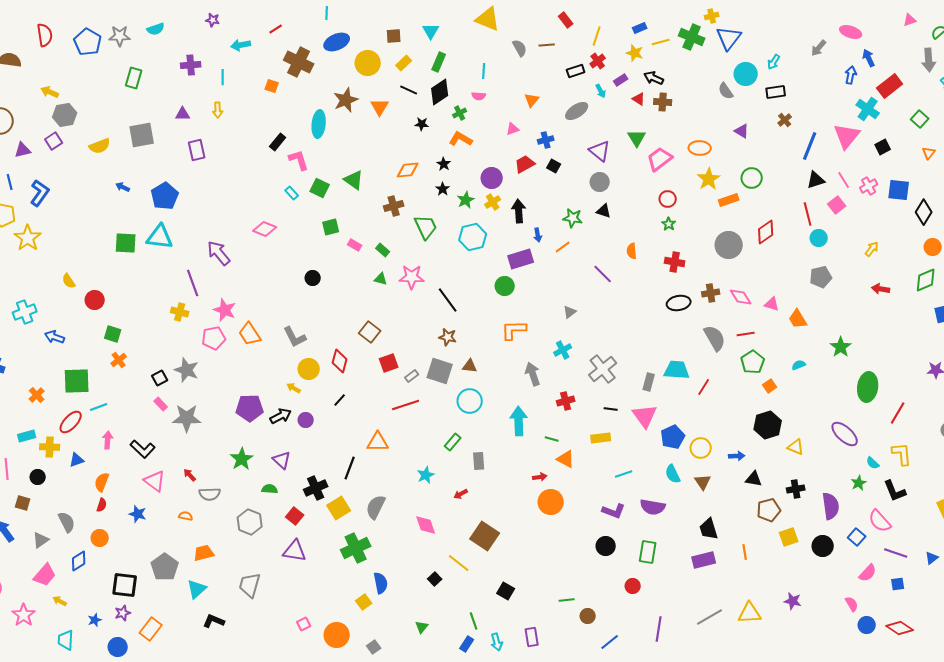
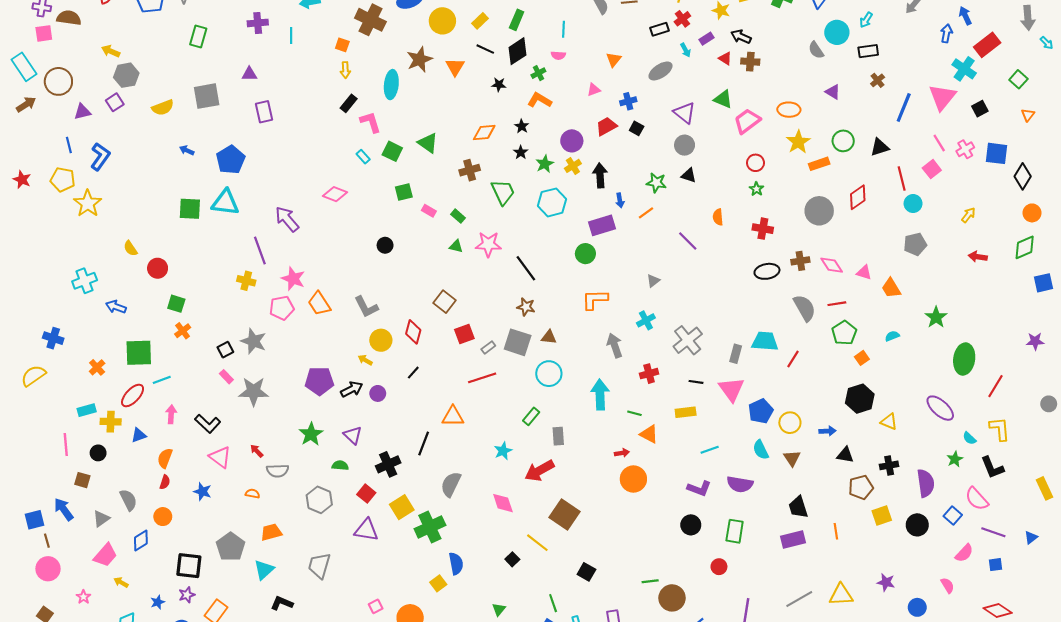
yellow arrow: (218, 110) -> (345, 70), moved
green triangle: (637, 138) -> (723, 99), turned -36
black triangle: (816, 180) -> (880, 147), moved
red arrow: (461, 494) -> (539, 471), size x2.0
yellow square: (339, 508) -> (402, 507), moved
pink star: (24, 615) -> (83, 597), size x0.6
brown circle: (588, 616) -> (672, 598), size x1.6
blue circle: (867, 625) -> (917, 607), moved

